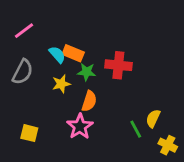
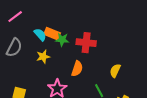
green star: (87, 72) -> (62, 40), moved
orange semicircle: (89, 101) -> (77, 69), moved
yellow semicircle: (153, 118) -> (115, 71), moved

